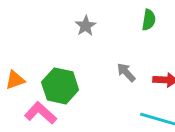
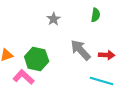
gray arrow: (126, 72) -> (81, 50), size x1.6

